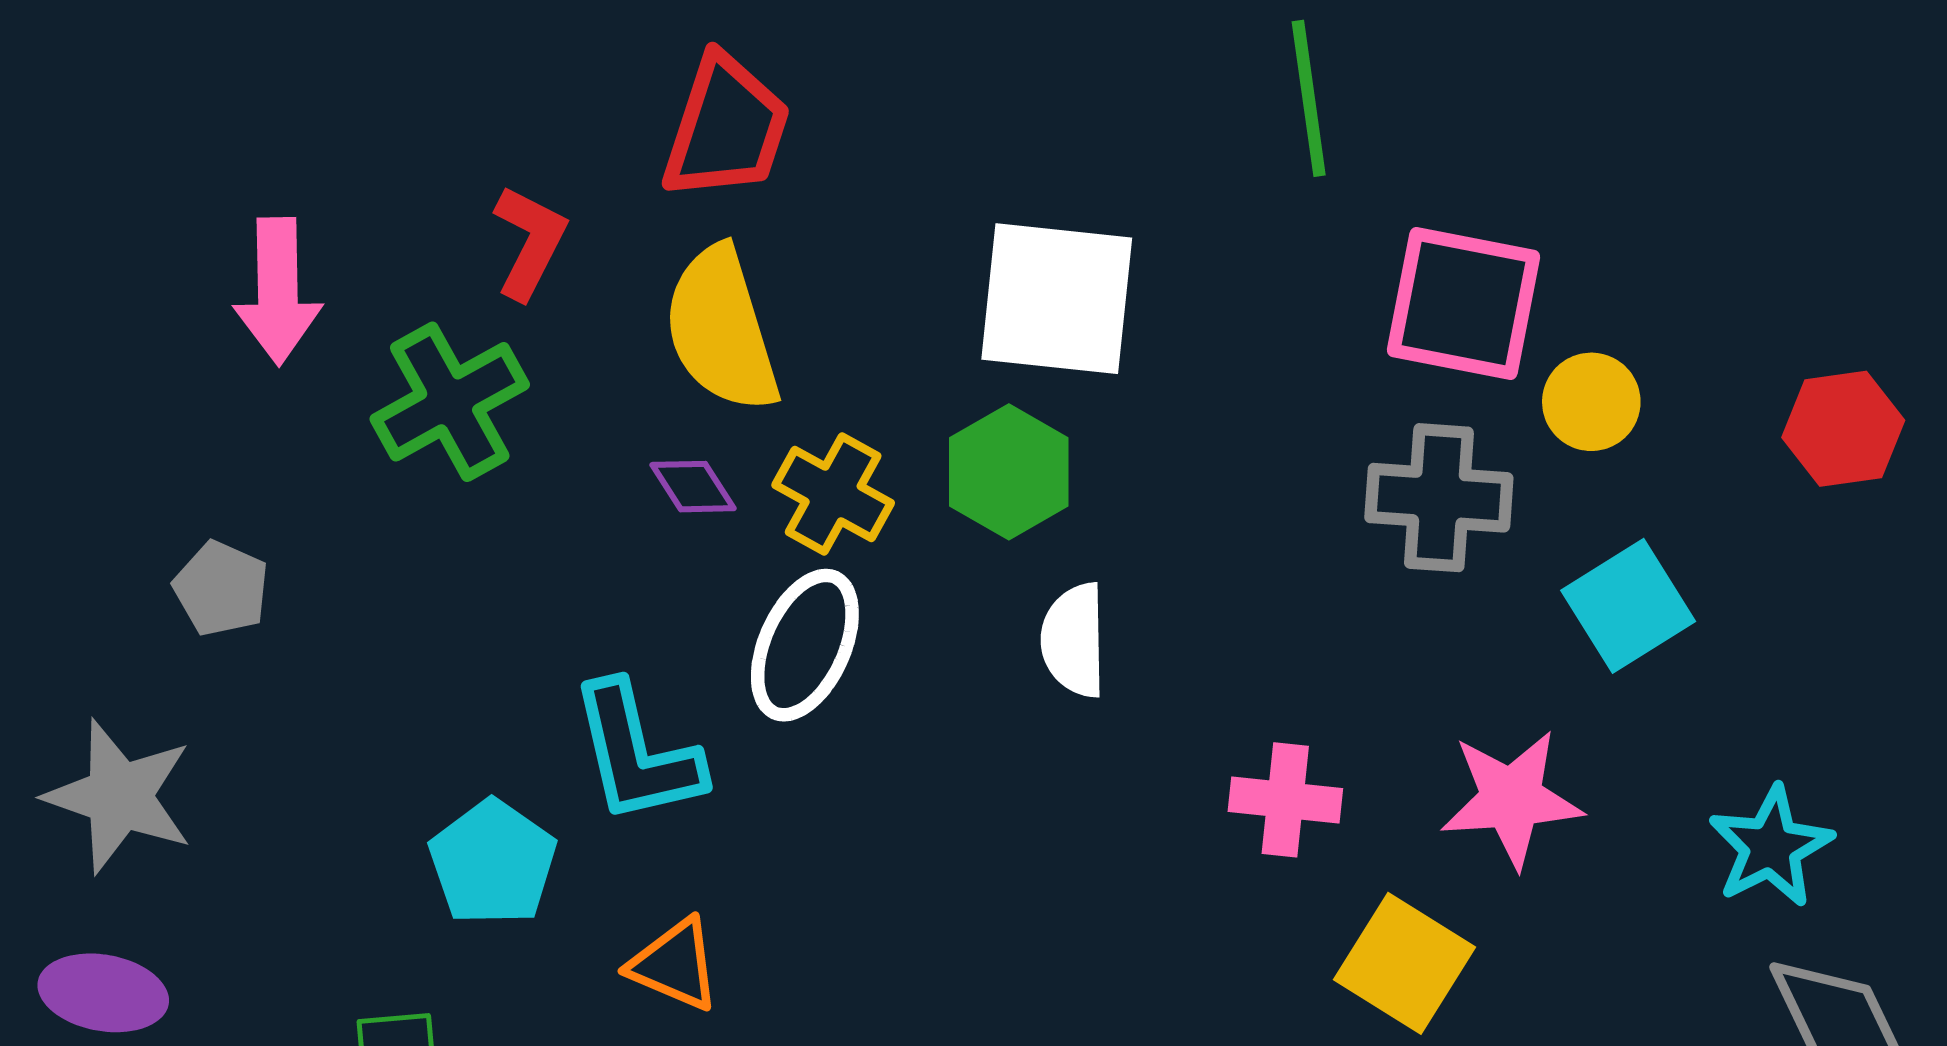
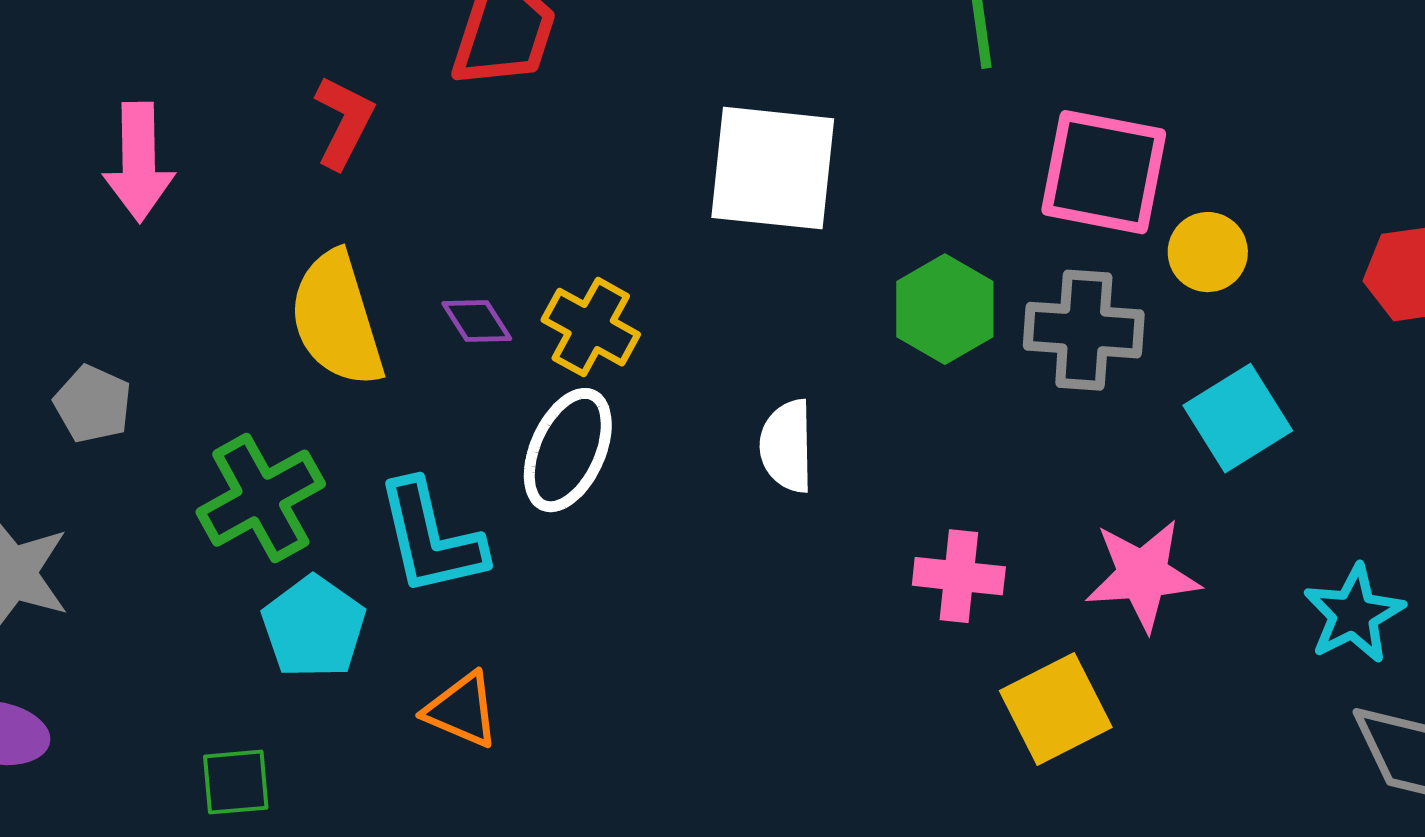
yellow semicircle: (721, 329) -> (337, 319), moved
green cross: (450, 402) -> (261, 498), moved
green hexagon: (1009, 472) -> (945, 309), moved
yellow square: (1405, 963) -> (1056, 709), turned 31

